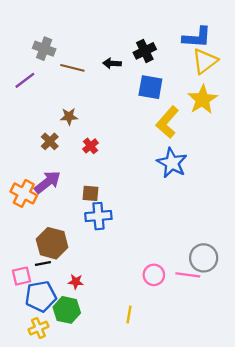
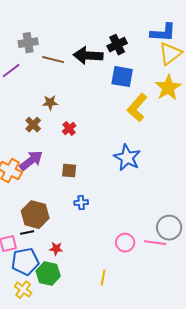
gray cross: (44, 49) -> (28, 43), turned -30
black arrow: (112, 63) -> (88, 56), size x1.8
blue star: (172, 163) -> (127, 158), moved
blue cross: (98, 216) -> (81, 203), moved, size x0.6
yellow cross: (38, 328) -> (23, 290), turned -30

